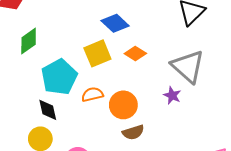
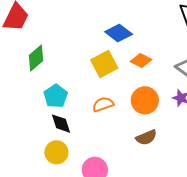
cyan pentagon: (59, 77) -> (56, 96), moved, size x0.7
orange circle: (123, 105) -> (145, 100), moved

